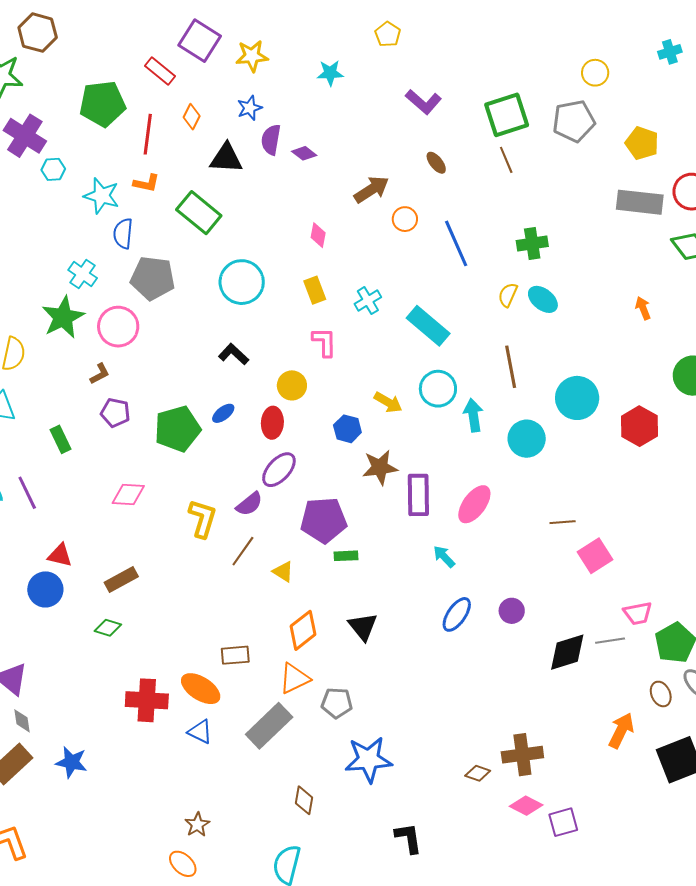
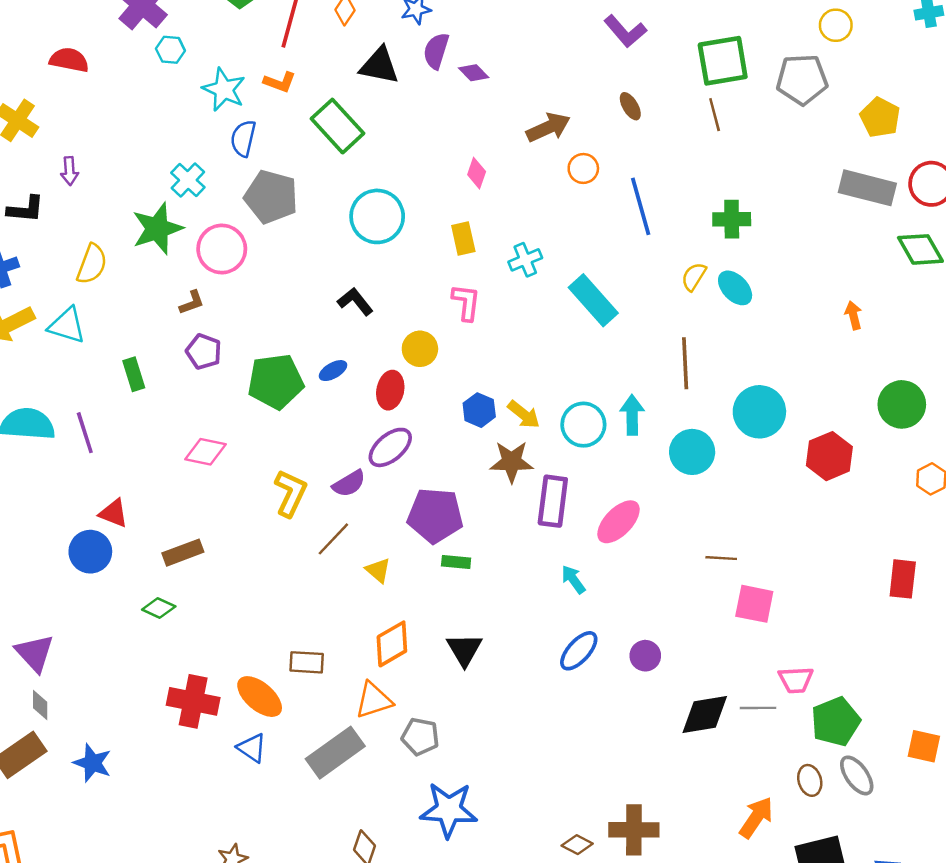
cyan circle: (438, 389) -> (583, 425), moved
yellow arrow: (388, 402) -> (524, 415), moved
pink square: (595, 556) -> (754, 604), turned 36

